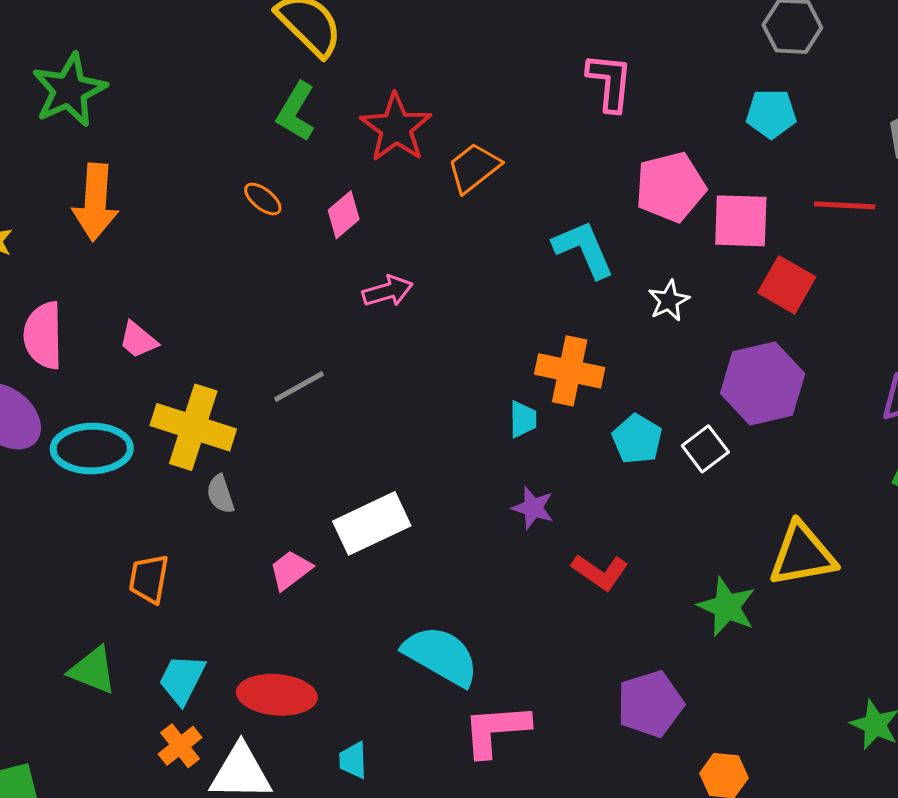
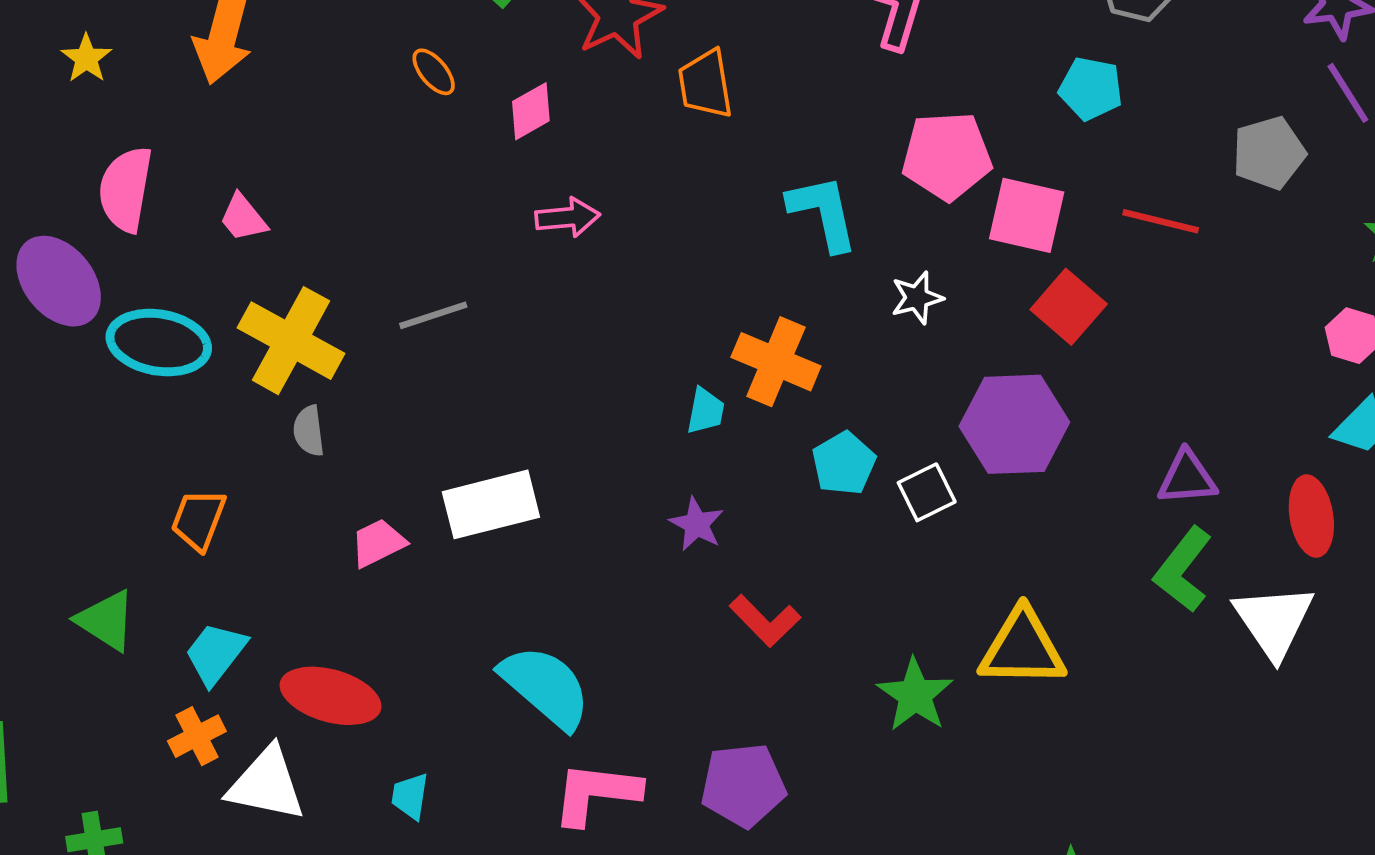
orange trapezoid: (474, 168) -> (705, 84), turned -72
purple pentagon: (650, 704) -> (743, 785), moved

